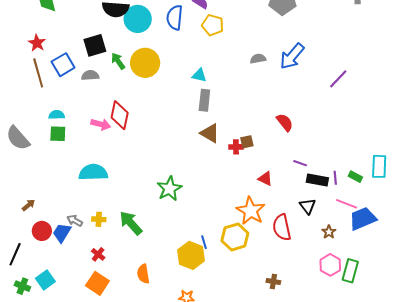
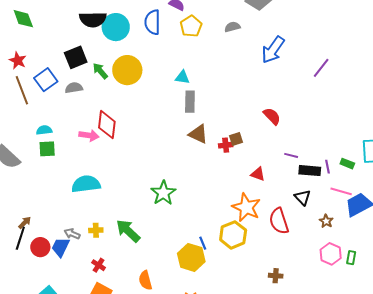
yellow pentagon: (213, 25) -> (191, 26), turned 30
gray semicircle: (258, 59) -> (232, 27), moved
black line: (15, 254) -> (20, 238), moved
green rectangle: (350, 271) -> (351, 258), size x0.6

